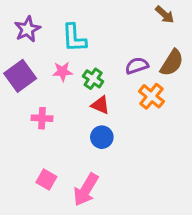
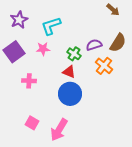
cyan L-shape: (74, 38) -> (51, 26), turned 75
green cross: (93, 79) -> (74, 54), moved
blue circle: (102, 137) -> (70, 94), size x1.5

